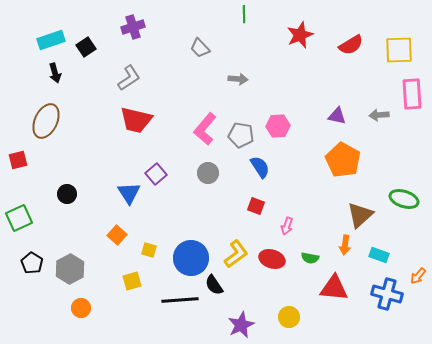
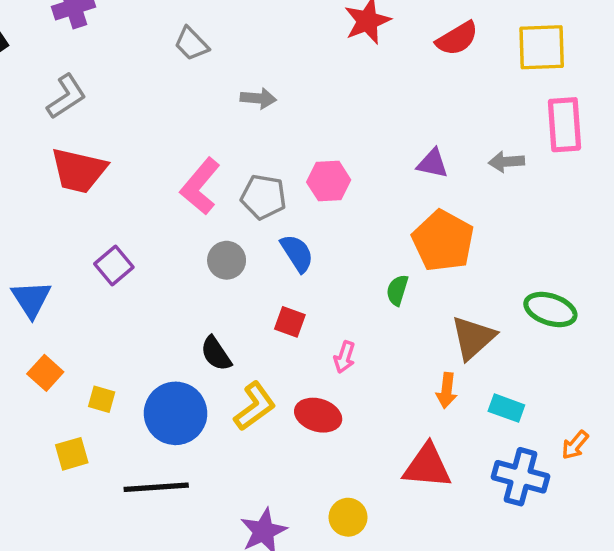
gray circle: (208, 173) -> (227, 260), moved
blue triangle: (129, 193) -> (31, 299), moved
green semicircle: (310, 258) -> (397, 290), moved, turned 96
black semicircle: (214, 285) -> (216, 354), moved

